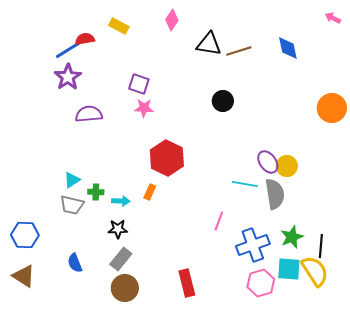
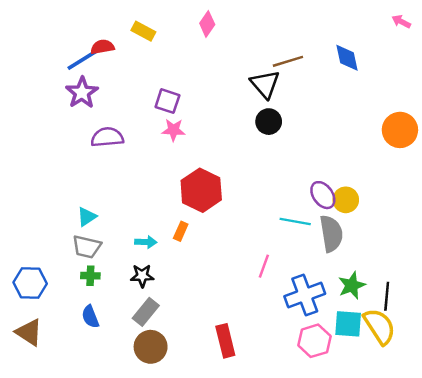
black triangle: (209, 44) -> (265, 84), moved, turned 40
green cross: (96, 192) -> (90, 276), moved

